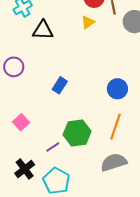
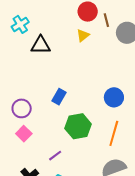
purple circle: (14, 67) -> (22, 108), moved
green hexagon: (77, 133) -> (78, 126), moved

